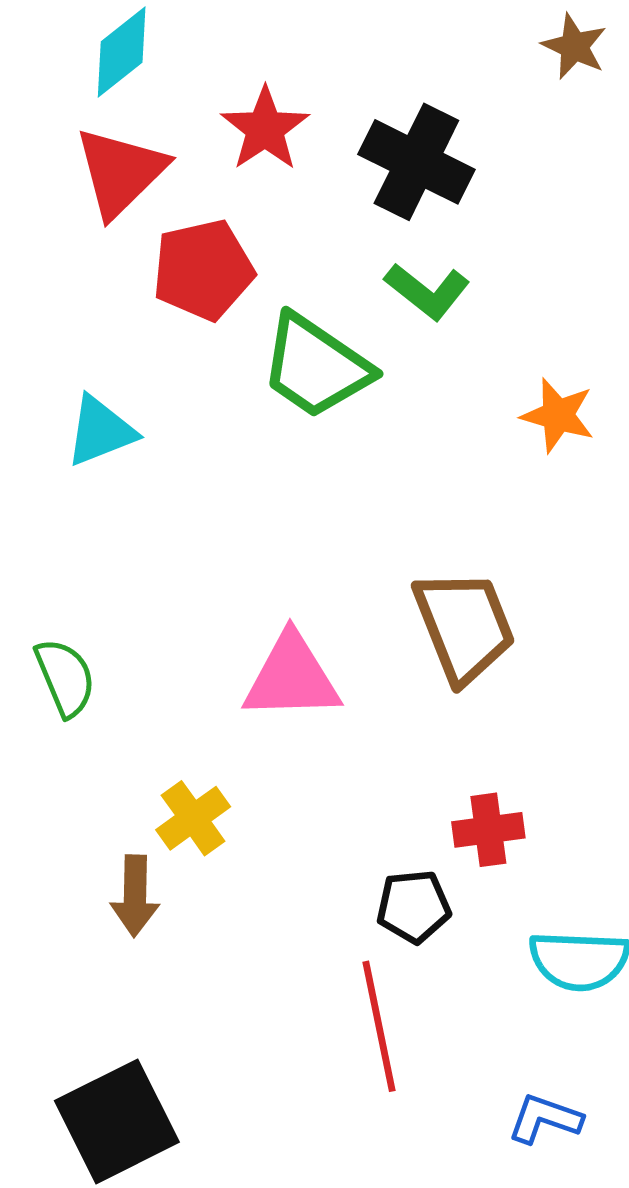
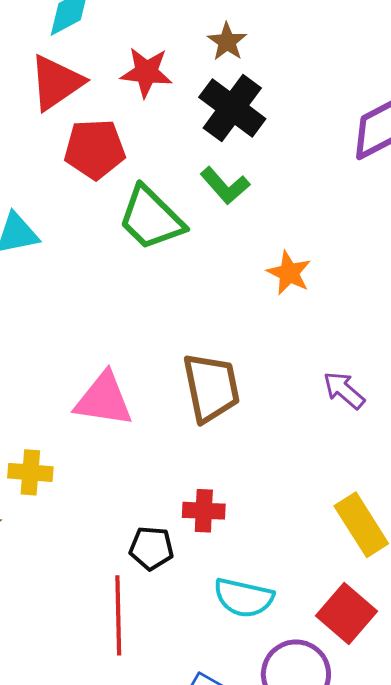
brown star: (574, 46) -> (227, 42), moved
red star: (265, 129) -> (146, 72), turned 30
yellow cross: (193, 818) -> (30, 472), turned 30

